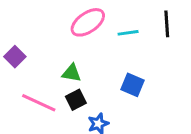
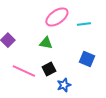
green triangle: (71, 73) -> (46, 43), moved

